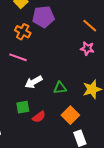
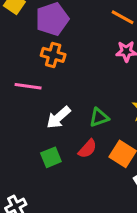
orange cross: (23, 32) -> (53, 55), moved
red semicircle: (39, 117) -> (88, 149), moved

